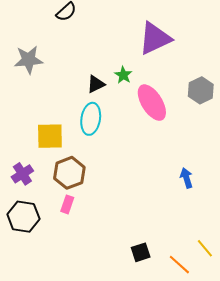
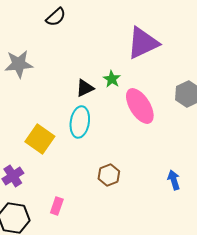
yellow square: (50, 136) -> (40, 139), turned 36
brown hexagon: (69, 173) -> (109, 175), moved, size x0.7

